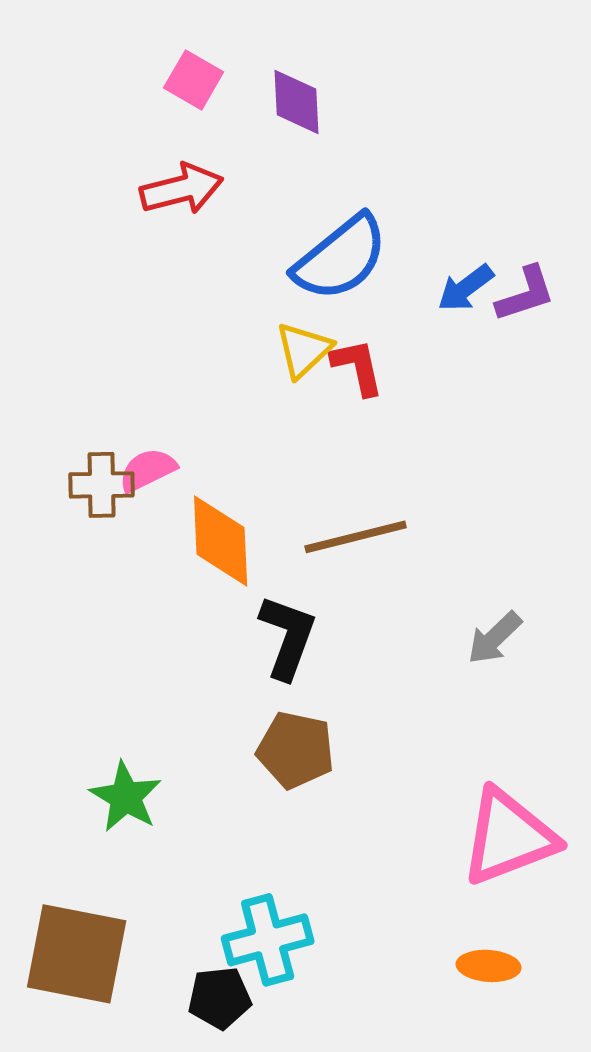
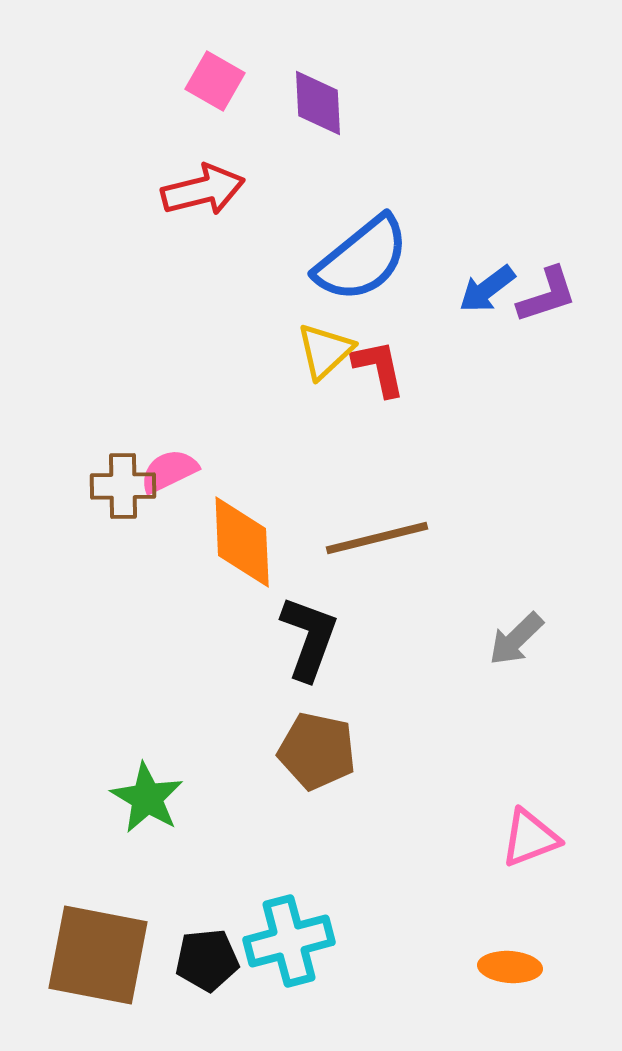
pink triangle: (509, 837) -> (530, 838), size x0.6
black pentagon: (220, 998) -> (207, 960), moved

